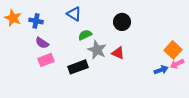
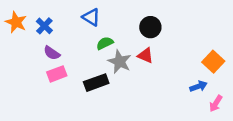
blue cross: (36, 21) -> (44, 26), turned 32
red triangle: (118, 53) -> (145, 55), moved
pink arrow: (177, 64) -> (216, 104), moved, turned -32

